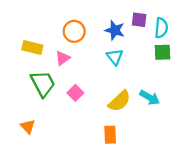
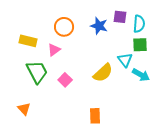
cyan triangle: (115, 57) -> (125, 60), moved
cyan arrow: (150, 98) -> (141, 75), moved
yellow semicircle: (119, 101) -> (103, 73), moved

